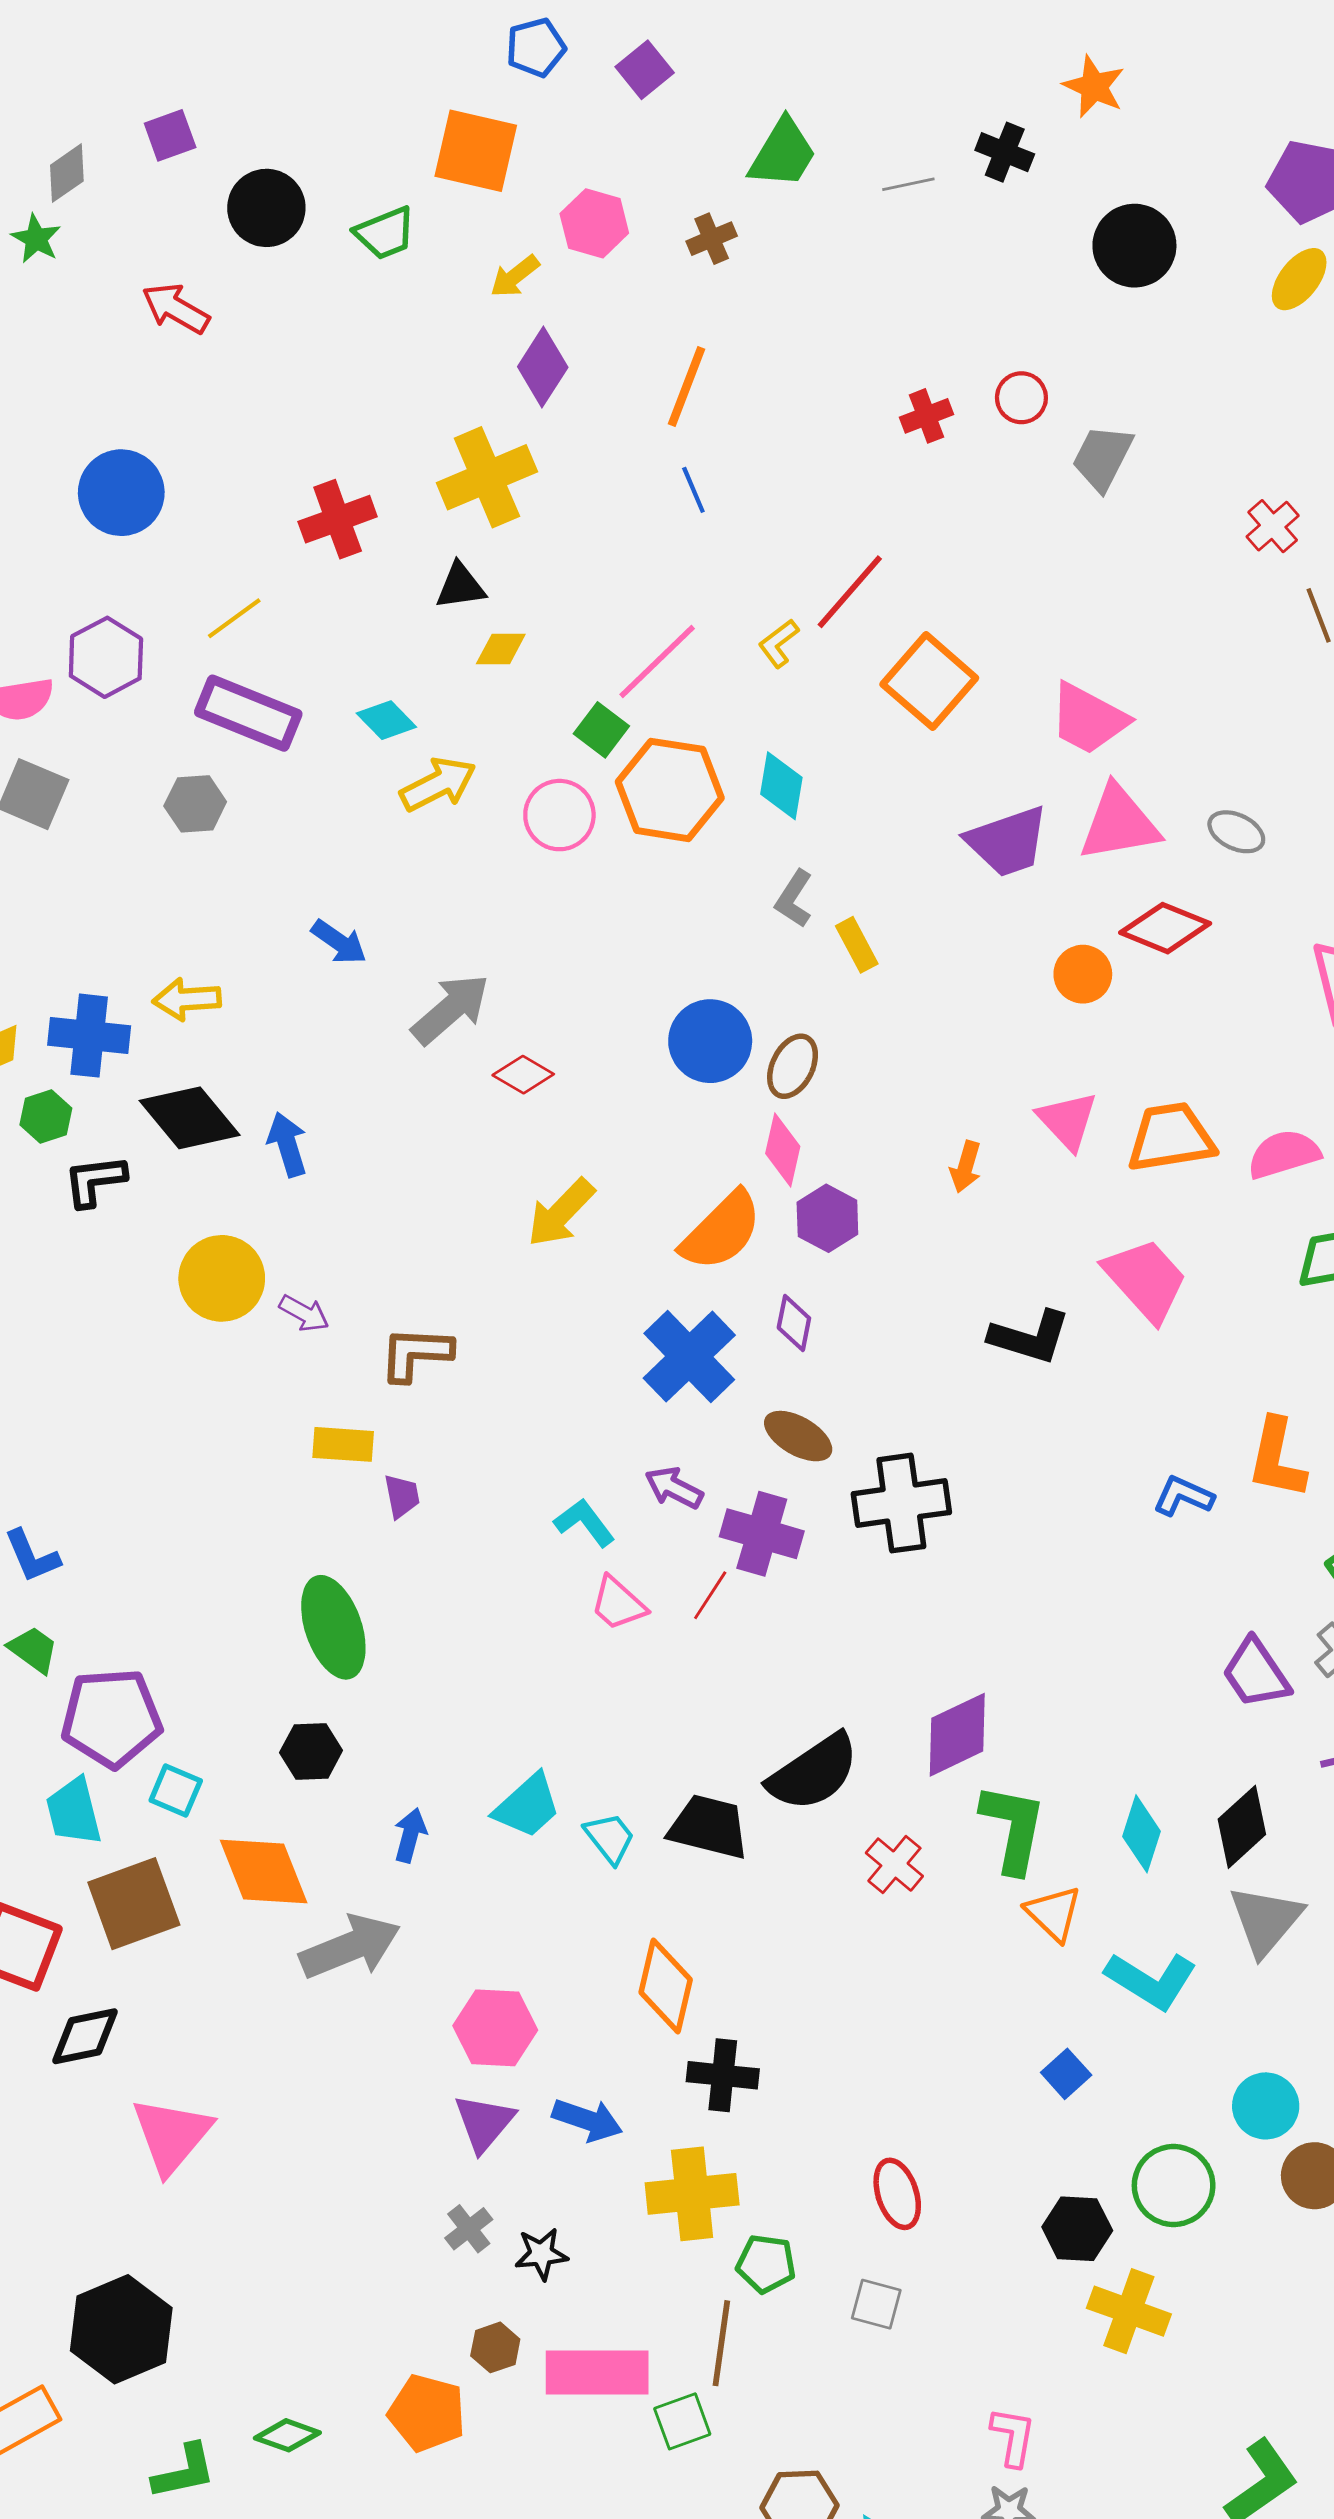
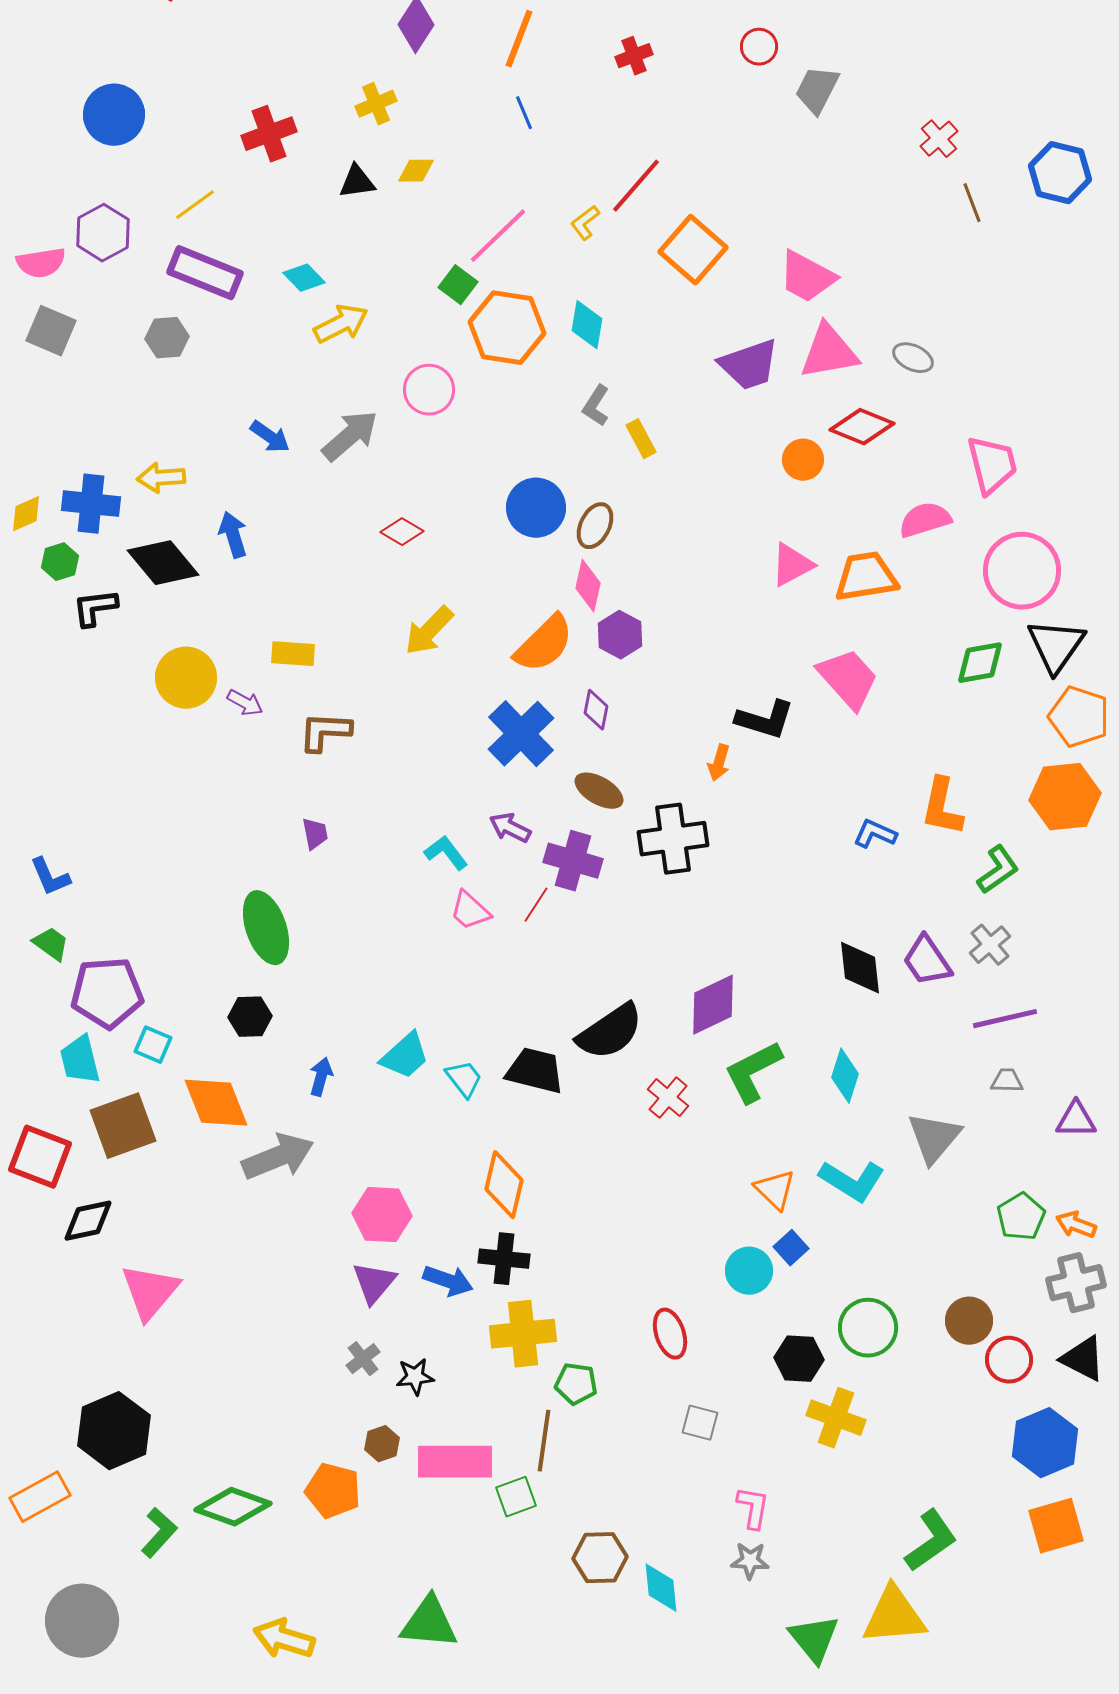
red cross: (927, 416) -> (634, 56), moved
yellow cross: (487, 477) -> (376, 104), size x0.6
yellow diamond: (501, 649) -> (416, 171), moved
pink circle: (559, 815) -> (429, 390), moved
gray arrow: (451, 1009) -> (350, 436), moved
pink triangle: (1067, 1121) -> (792, 565), turned 45
blue arrow: (287, 1144) -> (233, 535), moved
pink semicircle: (1284, 1154) -> (925, 520), moved
orange arrow: (966, 1167) -> (719, 763), moved
yellow rectangle: (343, 1444) -> (293, 654), moved
black diamond: (1242, 1827) -> (860, 968), moved, turned -54
green L-shape: (1013, 1828) -> (753, 1072), turned -128
orange triangle: (1054, 1913) -> (775, 1190), moved
black cross: (723, 2075) -> (504, 1259), moved
cyan circle: (1266, 2106) -> (749, 1271), moved
gray square: (876, 2304) -> (700, 1423), moved
green diamond: (287, 2435) -> (233, 1507), size x1.6
green L-shape: (184, 2472) -> (159, 1533), turned -36

